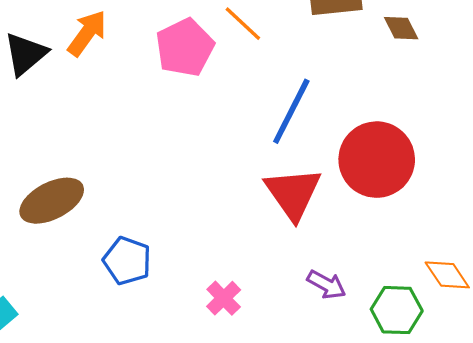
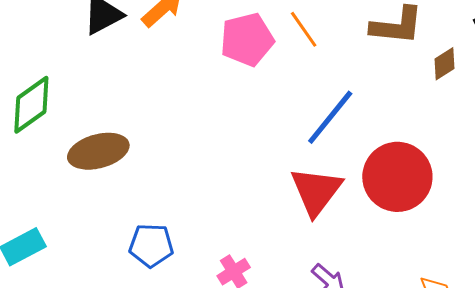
brown diamond: (401, 28) -> (445, 64), turned 72
blue pentagon: (127, 261) -> (151, 245), moved, turned -30

